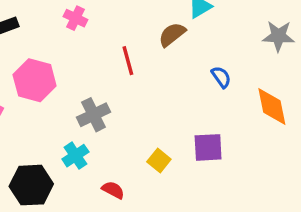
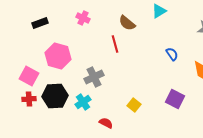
brown semicircle: (172, 34) -> (127, 23), moved, turned -102
purple square: (208, 147) -> (175, 99), moved, turned 30
black hexagon: (31, 185) -> (55, 96), moved

